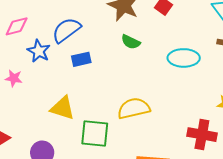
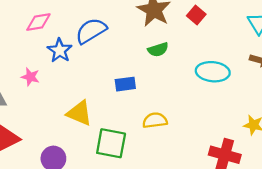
green semicircle: (131, 42) -> (158, 50), turned -48
blue rectangle: (81, 59) -> (125, 84), moved
yellow semicircle: (134, 108) -> (155, 120), size x0.7

